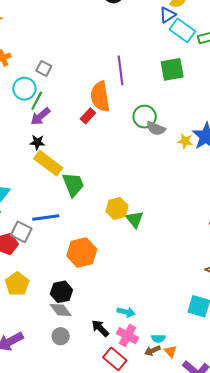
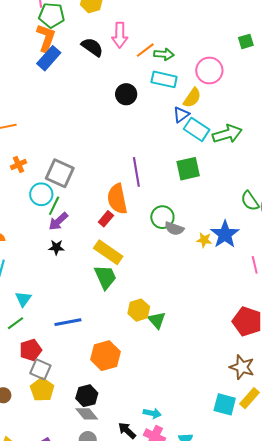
gray square: (44, 68) -> (60, 173), size x1.8
yellow rectangle: (48, 163) -> (108, 252), moved
green trapezoid: (73, 184) -> (105, 277), moved
gray square: (21, 232) -> (40, 369), moved

